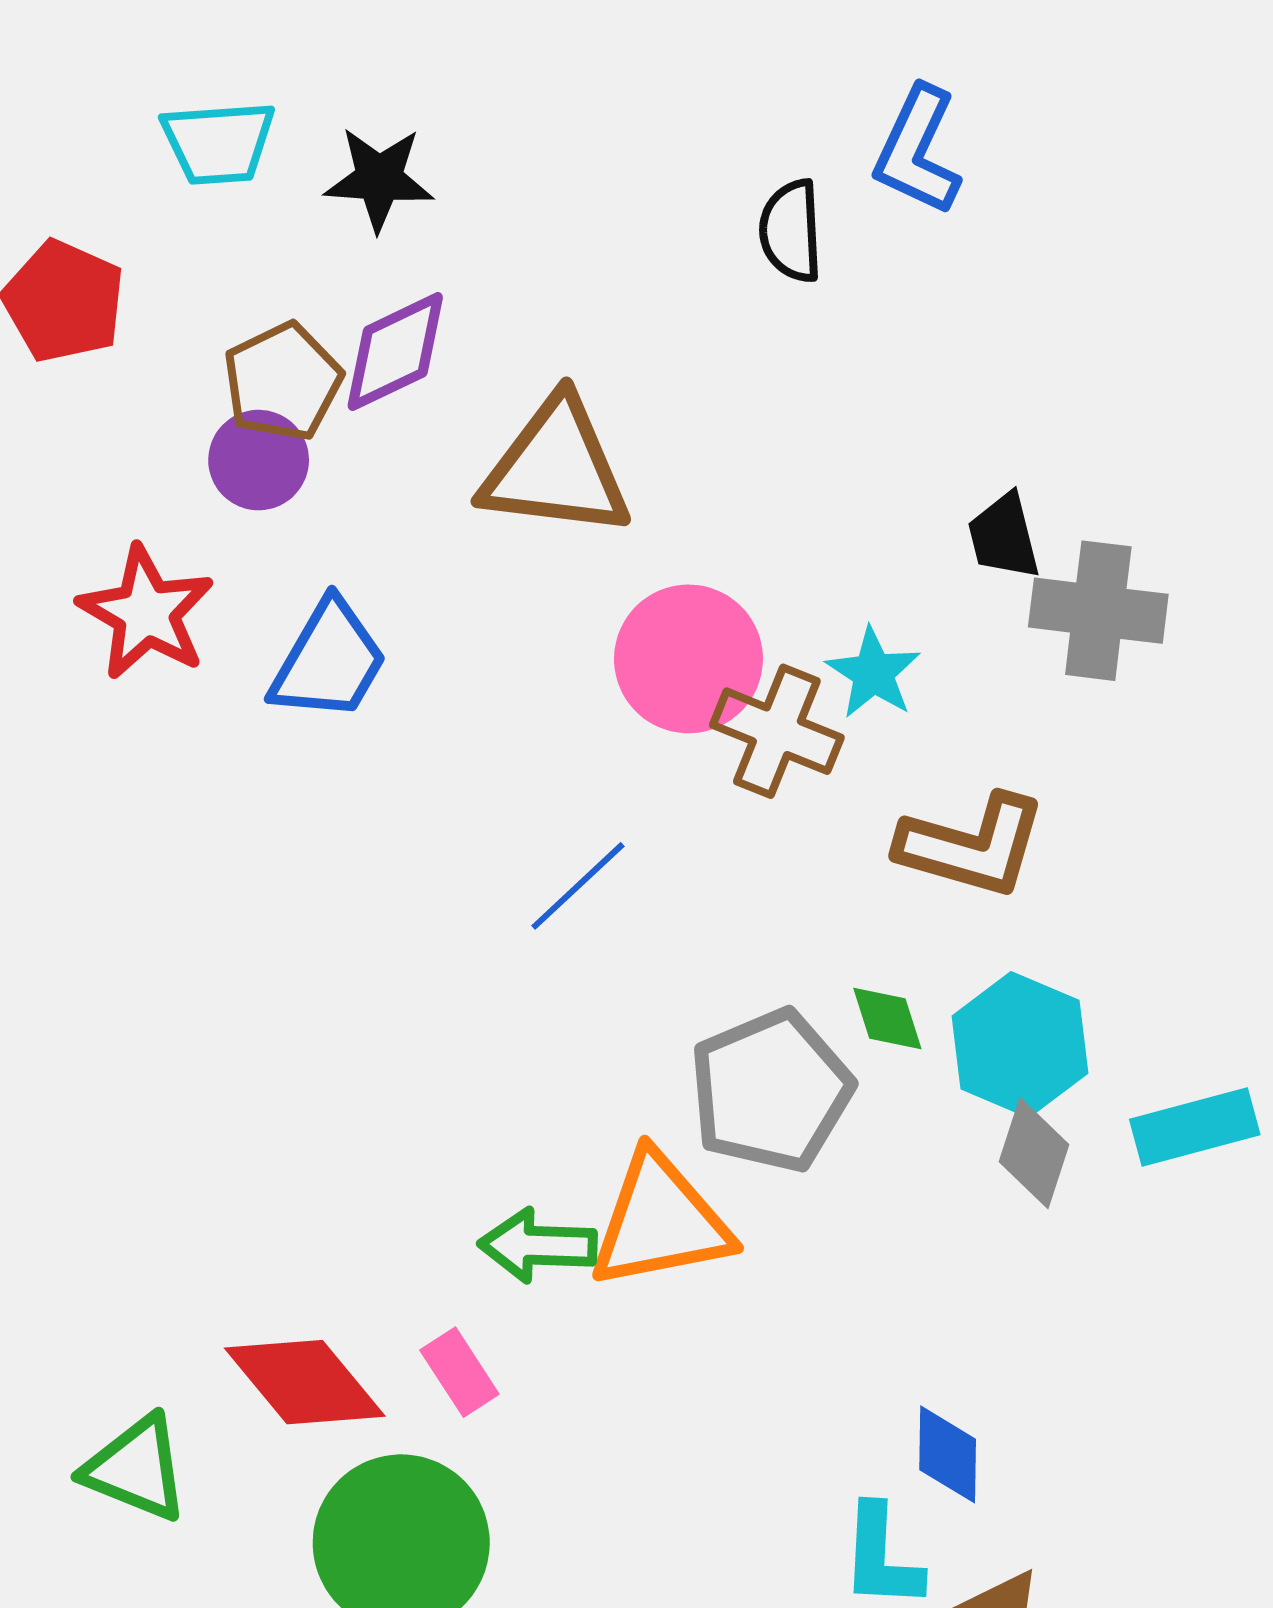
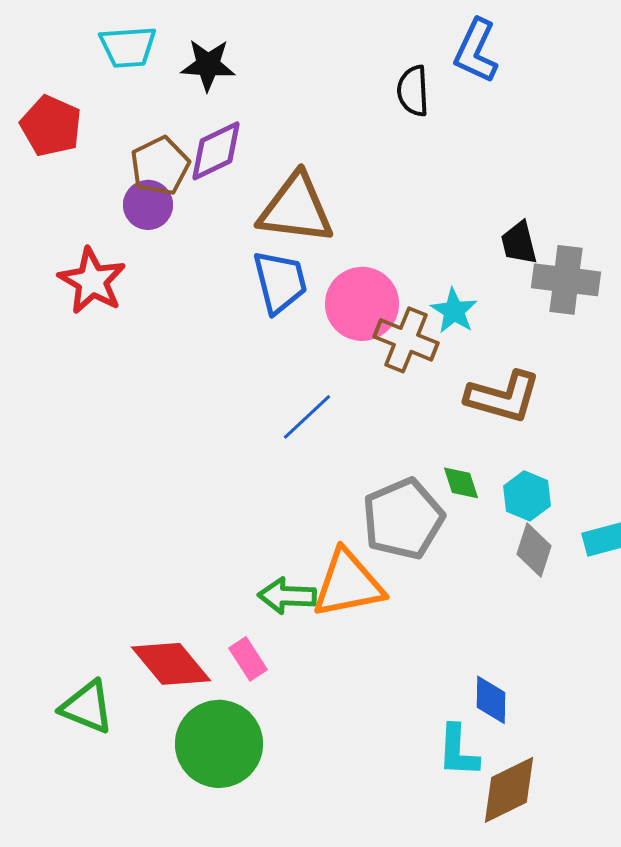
blue trapezoid: (329, 661) -> (280, 282), moved, turned -44
cyan hexagon: (1020, 1045) -> (527, 496), size x0.7

